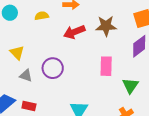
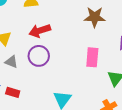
red arrow: (74, 32) -> (40, 31), moved

